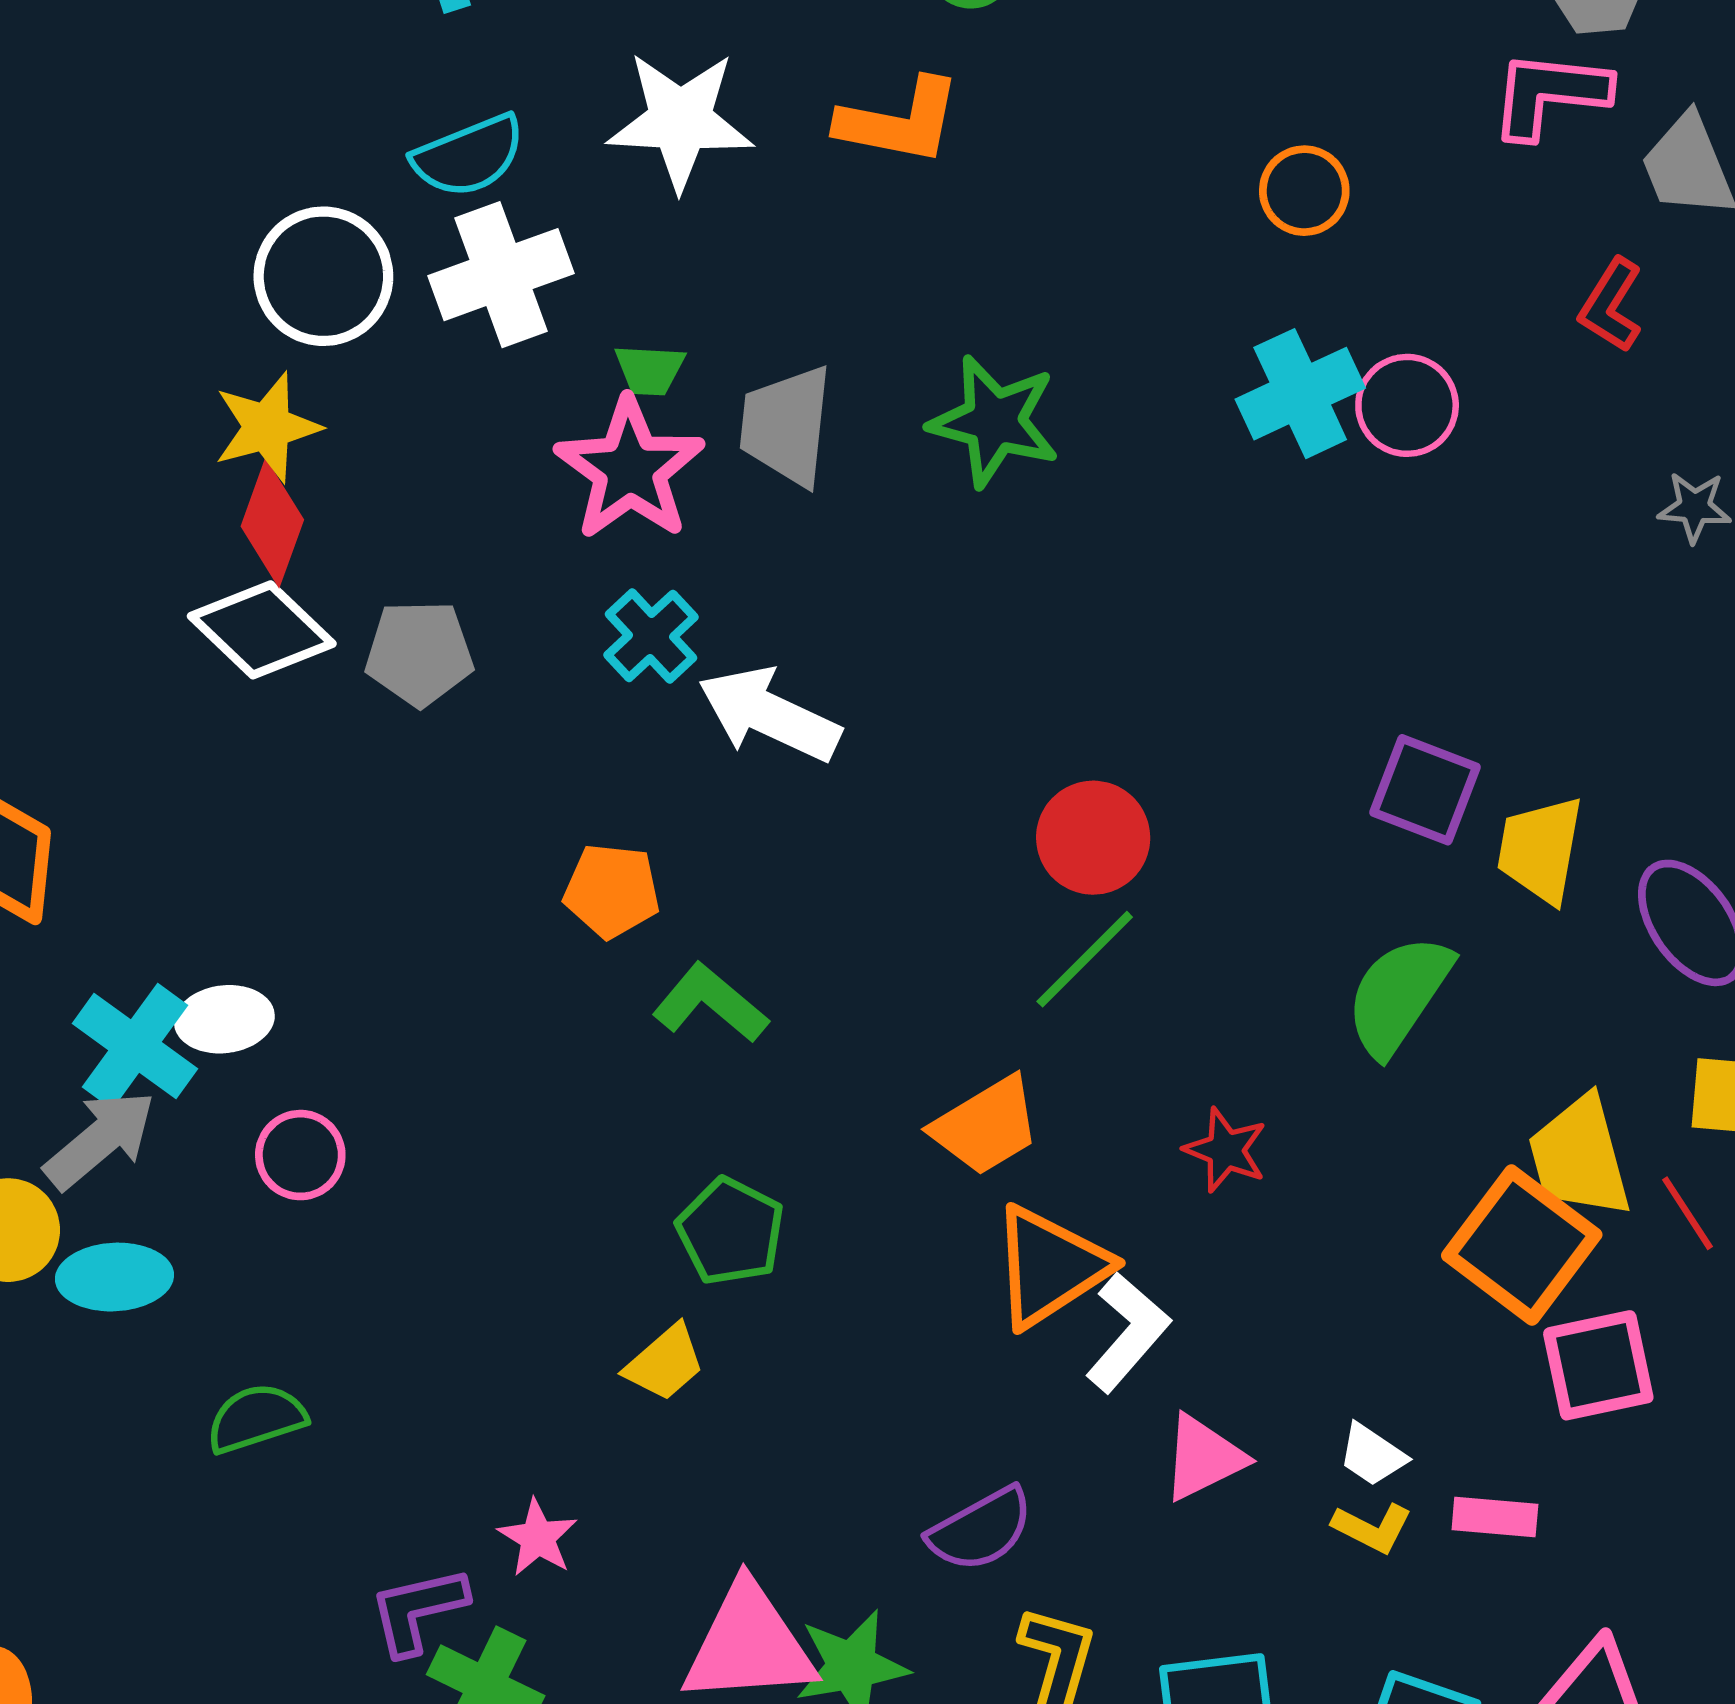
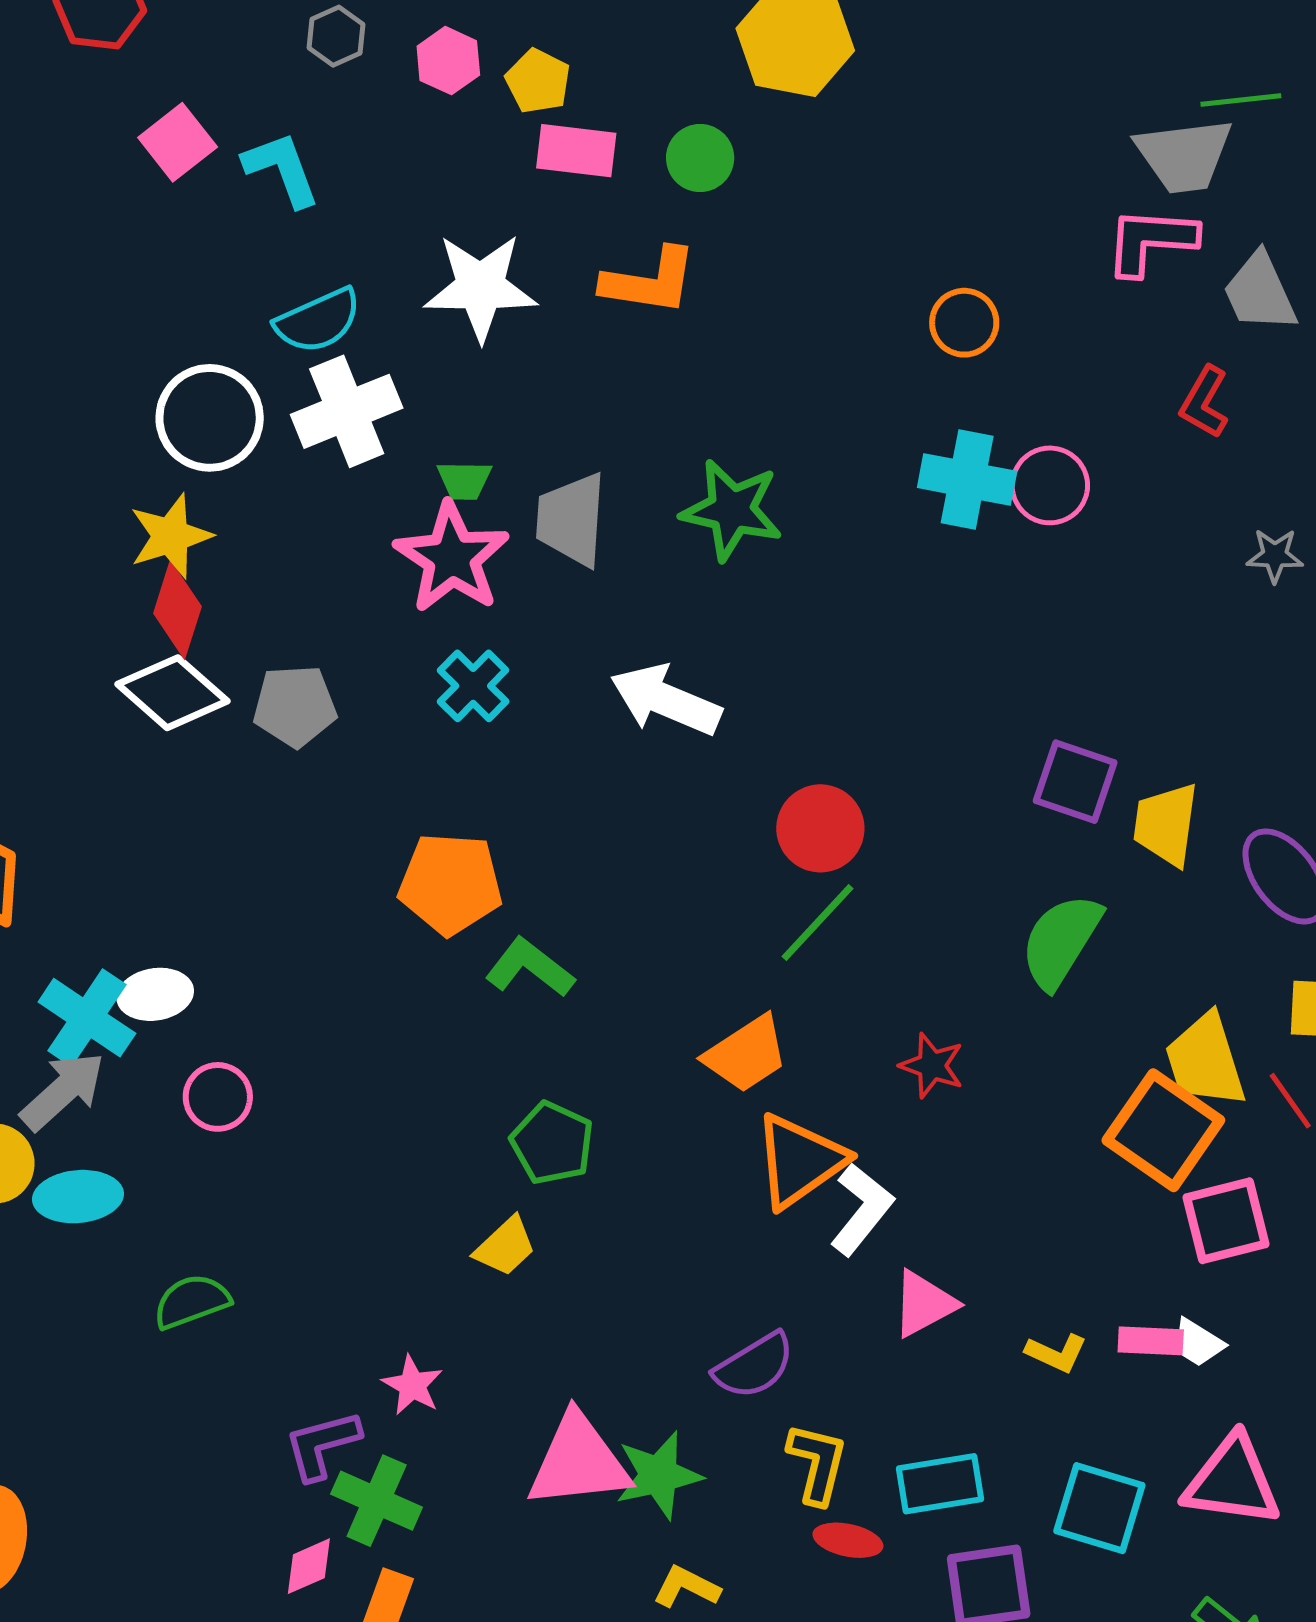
cyan cross: (1300, 394) -> (967, 479), turned 38
white arrow: (769, 714) -> (666, 700), moved
orange pentagon: (612, 891) -> (450, 884), size x1.4
white trapezoid: (1372, 1455) -> (1198, 1343), moved

